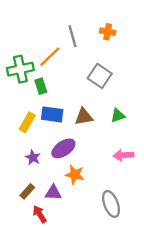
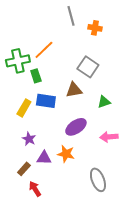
gray line: (73, 36) -> (71, 16), moved
brown triangle: (84, 117) -> (74, 90), moved
purple ellipse: (63, 148) -> (76, 127), moved
purple triangle: (53, 193) -> (44, 158), moved

